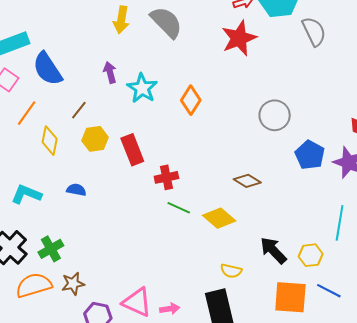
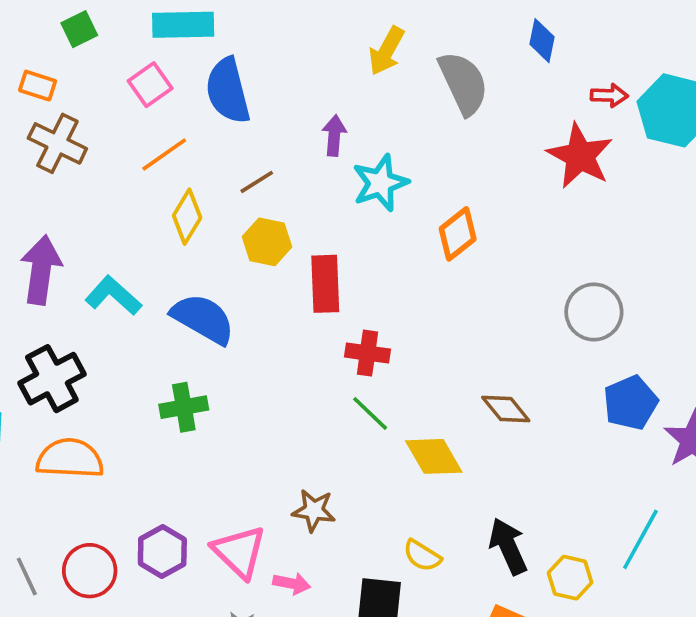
red star: (239, 38) -> (580, 156), turned 30
blue semicircle: (76, 190) -> (203, 319), size x1.8
green cross: (51, 249) -> (184, 407), moved
brown star: (73, 284) -> (314, 510), moved

